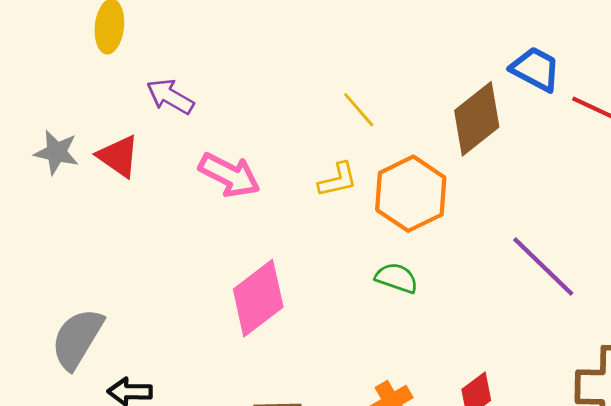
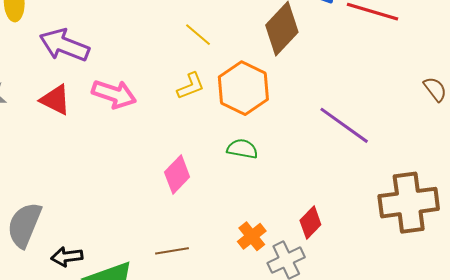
purple arrow: (170, 97) -> (64, 45), size x1.4
red triangle: (118, 156) -> (55, 100), moved
pink diamond: (258, 298) -> (177, 175), moved, size x0.7

